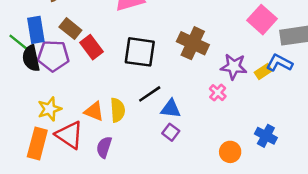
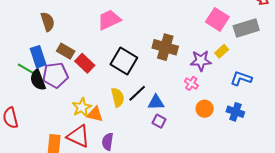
black square: (140, 52) -> (124, 61), turned 32
blue L-shape: (279, 63) -> (241, 78), moved
yellow rectangle: (263, 71) -> (222, 51), moved
yellow star: (50, 109) -> (82, 107), moved
yellow semicircle: (118, 110) -> (118, 97), moved
orange circle: (230, 152) -> (205, 109), moved

